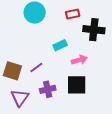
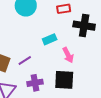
pink arrow: (79, 60) -> (68, 55), turned 77

